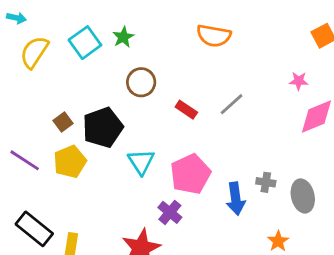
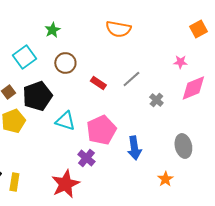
cyan square: (85, 43) -> (24, 57), moved
cyan triangle: (141, 162) -> (65, 121), turned -40
gray cross: (266, 182) -> (156, 100), moved, turned 32

